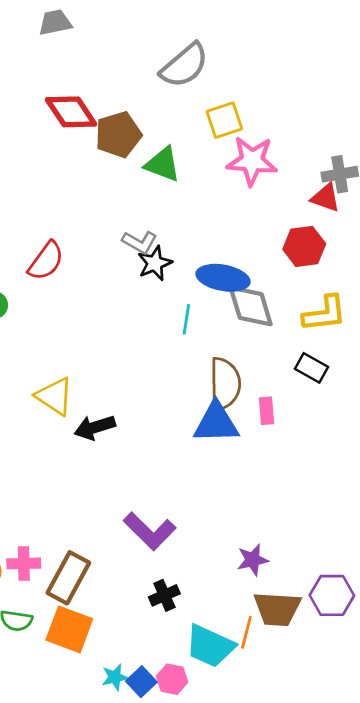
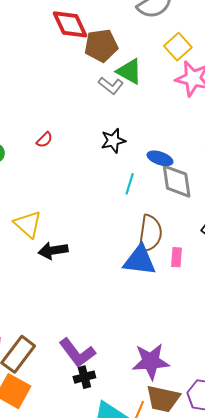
yellow square: (224, 120) -> (178, 47), turned -32
gray L-shape: (140, 242) -> (111, 86), moved
red semicircle: (46, 261) -> (44, 140), moved, size x0.6
blue ellipse: (223, 278) -> (160, 158), size x0.7
purple L-shape: (150, 531) -> (77, 353), moved
purple star: (253, 560) -> (151, 361), size x1.6

